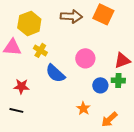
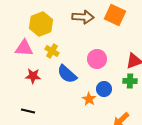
blue circle: (100, 85) -> (104, 89), moved
red star: (21, 86) -> (33, 76), moved
orange star: (83, 108) -> (89, 99), moved

